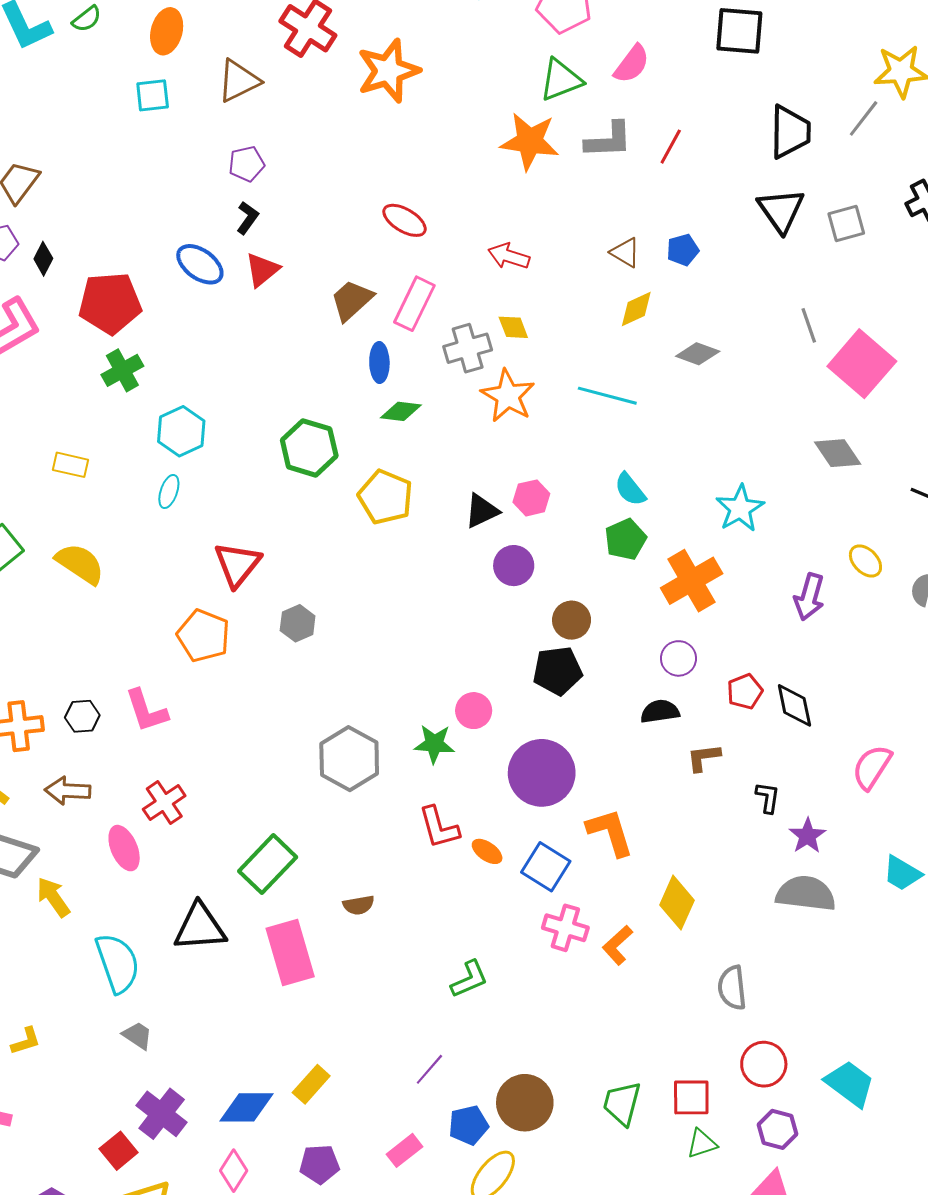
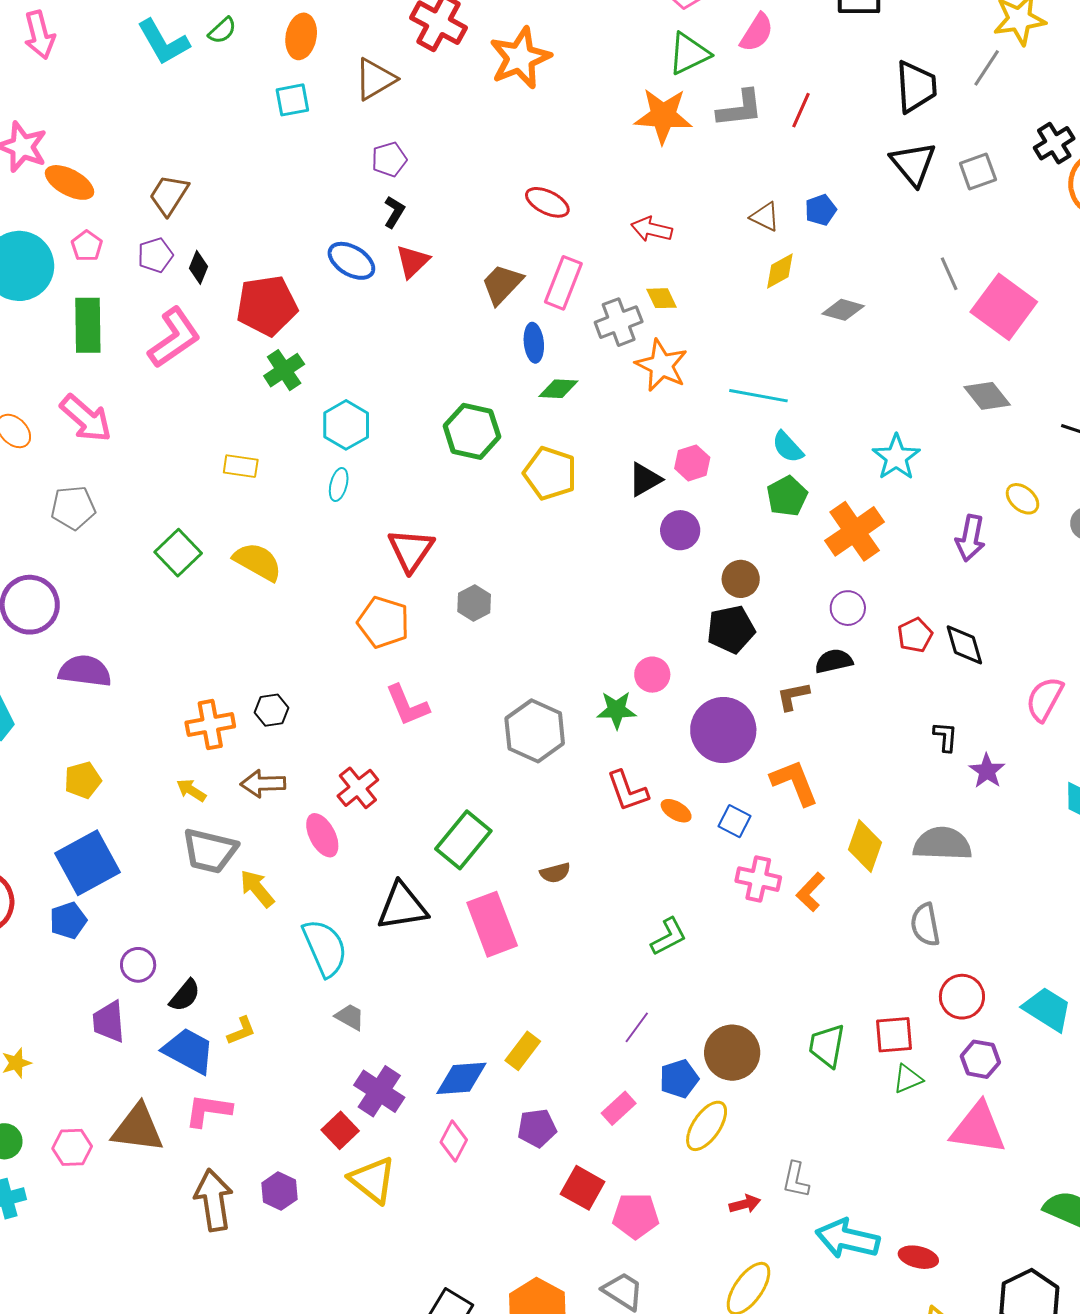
cyan line: (607, 396) -> (758, 396), moved
pink L-shape: (146, 711) -> (407, 705), moved
brown L-shape: (704, 758) -> (793, 696), moved
blue square: (546, 867) -> (735, 821), size x0.7
gray semicircle: (806, 894) -> (942, 844), moved

